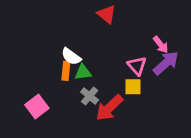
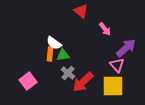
pink arrow: (161, 45) -> (105, 29), moved
pink triangle: (137, 66) -> (117, 65), moved
yellow square: (133, 87) -> (113, 86), moved, size x1.6

